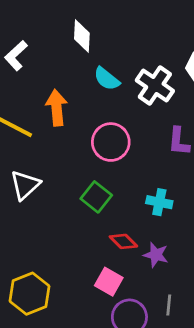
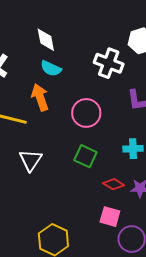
cyan semicircle: (107, 79) -> (51, 68), moved

